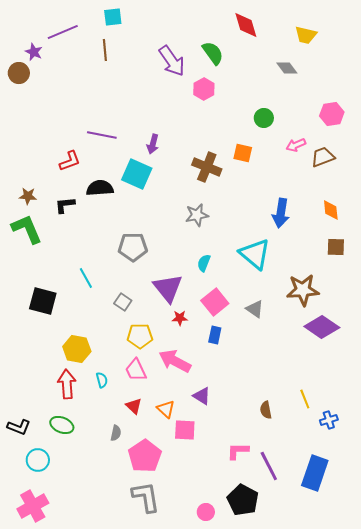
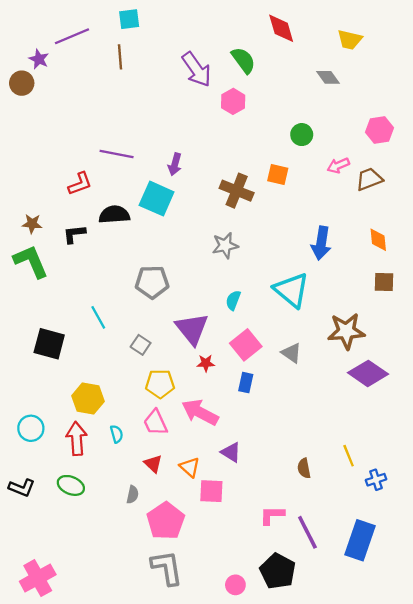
cyan circle: (38, 460) -> (31, 428), moved

